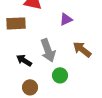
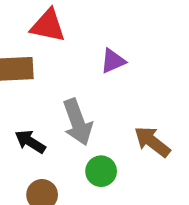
brown arrow: (82, 49) -> (152, 142), moved

